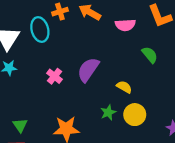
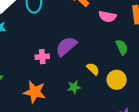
pink cross: (54, 76) -> (42, 57), moved, turned 32
yellow circle: (135, 115) -> (117, 80), moved

